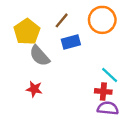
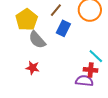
blue rectangle: (71, 42) -> (63, 28), turned -49
purple semicircle: (108, 108) -> (84, 81), moved

